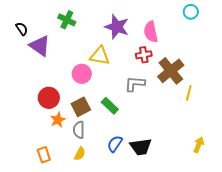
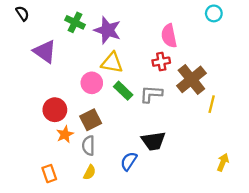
purple star: (117, 27) -> (107, 30), moved
black semicircle: (22, 29) -> (22, 13), moved
green rectangle: (110, 106) -> (123, 91), moved
black trapezoid: (141, 147) -> (153, 141), moved

